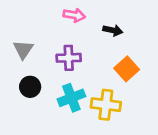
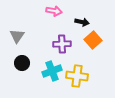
purple cross: (69, 58) -> (62, 44), moved
orange square: (127, 69) -> (93, 40), moved

